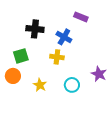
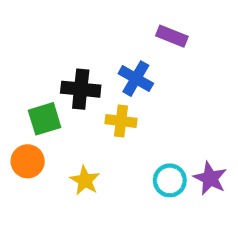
black cross: (35, 29) -> (81, 89), moved
purple star: (99, 74) -> (210, 178), moved
cyan circle: (72, 85) -> (170, 180), moved

